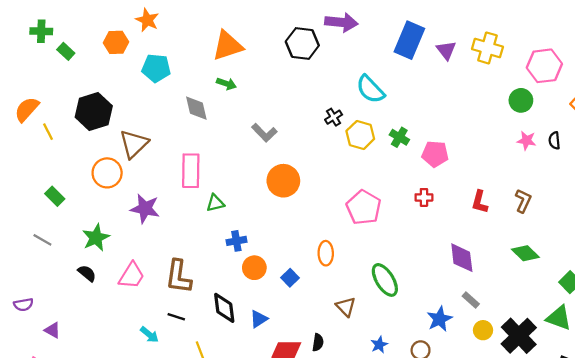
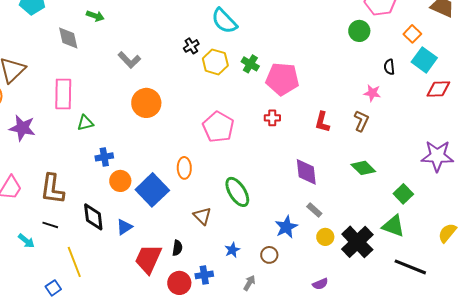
pink star: (527, 141) -> (372, 93), moved
pink pentagon: (435, 154) -> (282, 79), size x1.4
blue square: (290, 278) -> (152, 190), size x2.0

